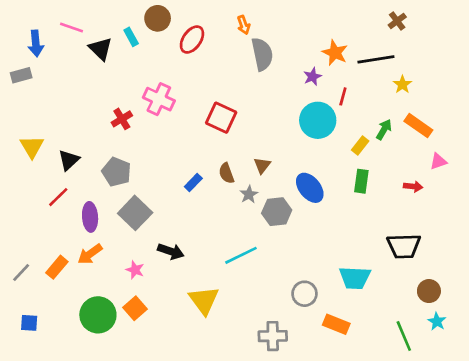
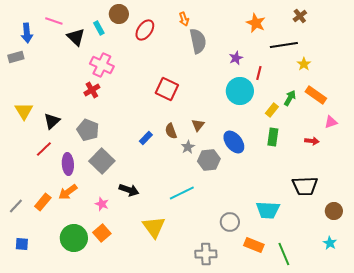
orange star: (335, 53) -> (256, 23), moved
pink cross: (159, 99) -> (102, 65), moved
brown circle: (429, 291) -> (334, 211), moved
green line: (404, 336) -> (284, 254), moved

